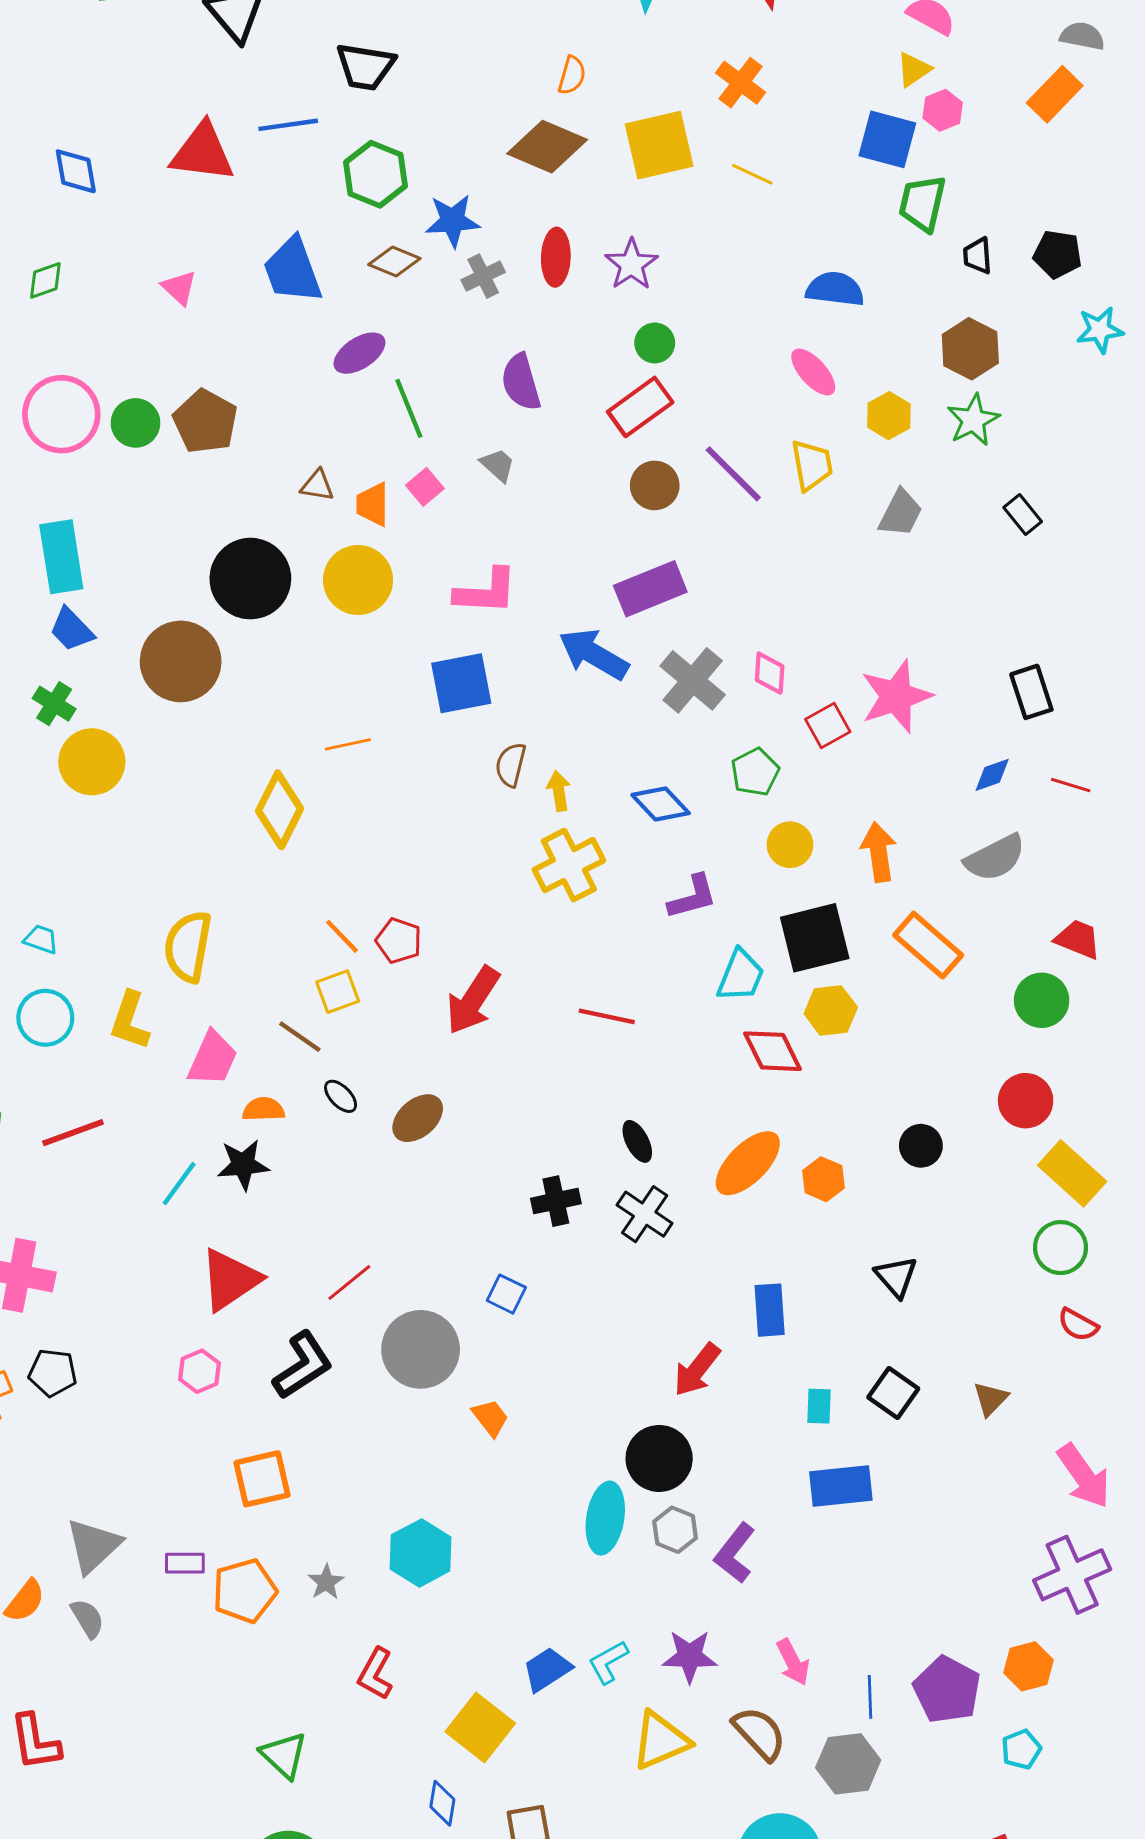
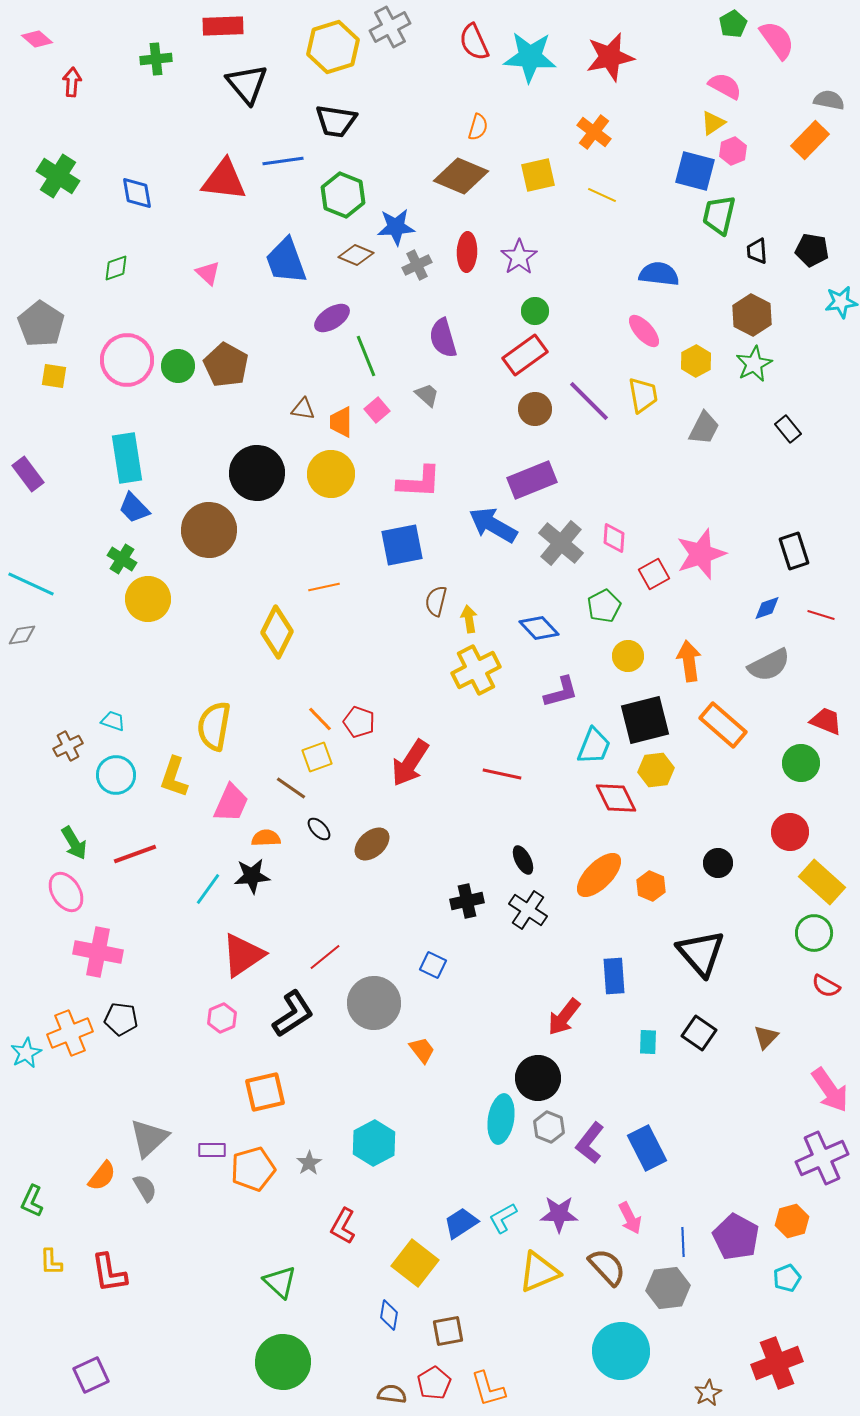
yellow square: (659, 145) -> (538, 175), size x0.7
black triangle: (896, 1277) -> (701, 953), size x1.6
blue rectangle: (841, 1486) -> (647, 1148), moved, turned 69

